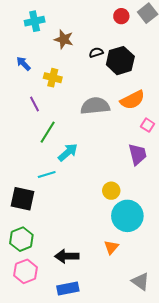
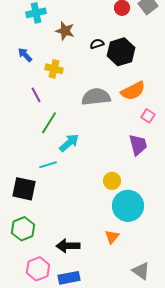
pink hexagon: (25, 271) -> (38, 269), moved

